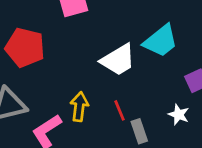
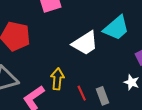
red line: (119, 110) -> (82, 93), moved

